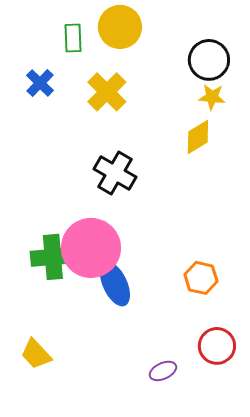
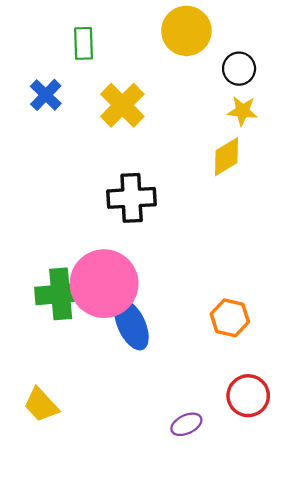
yellow circle: (120, 27) -> (186, 31), moved
black circle: (209, 60) -> (239, 69), size x0.7
black cross: (115, 173) -> (132, 198), turned -33

